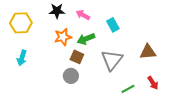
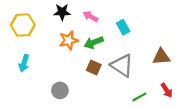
brown square: (77, 57) -> (94, 68), moved
gray triangle: (112, 60) -> (122, 65), turned -35
gray circle: (71, 76) -> (60, 90), moved

